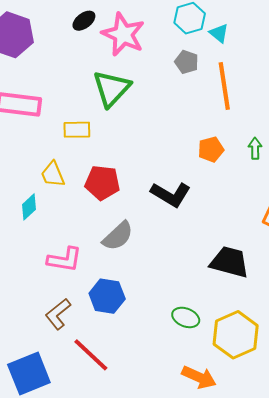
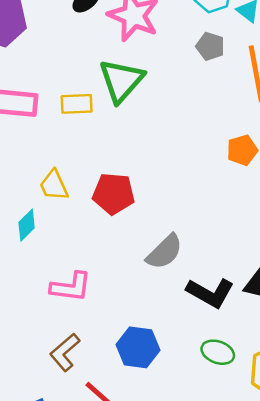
yellow rectangle: (77, 130) -> (77, 104), moved
black L-shape: (171, 194) -> (210, 293), moved
gray semicircle: (118, 236) -> (165, 252), moved
blue hexagon: (107, 296) -> (138, 347), moved

